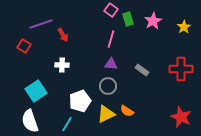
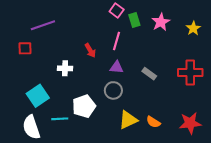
red arrow: (63, 35) -> (90, 50), moved
red square: (24, 46) -> (25, 48), turned -32
orange semicircle: (127, 111) -> (153, 122), moved
yellow triangle: (106, 114) -> (128, 120), moved
red star: (181, 117) -> (190, 123), turned -30
cyan line: (67, 124) -> (60, 119), moved, turned 56

